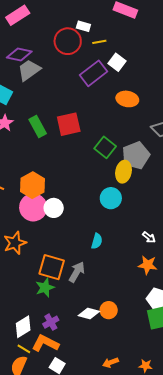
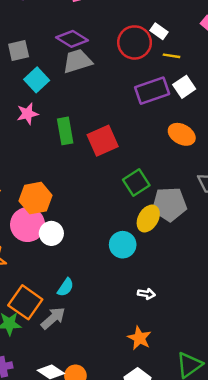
red square: (69, 124) -> (103, 141), turned -30
white arrow: (149, 237) -> (146, 294), moved, turned -48
cyan semicircle: (97, 241) -> (66, 287), moved

